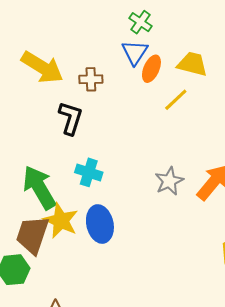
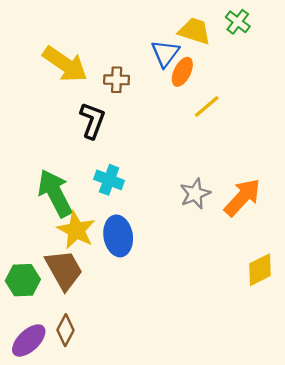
green cross: (141, 22) -> (238, 22), moved
yellow trapezoid: (192, 64) -> (195, 31), moved
brown trapezoid: (32, 235) -> (64, 270), moved, turned 129

